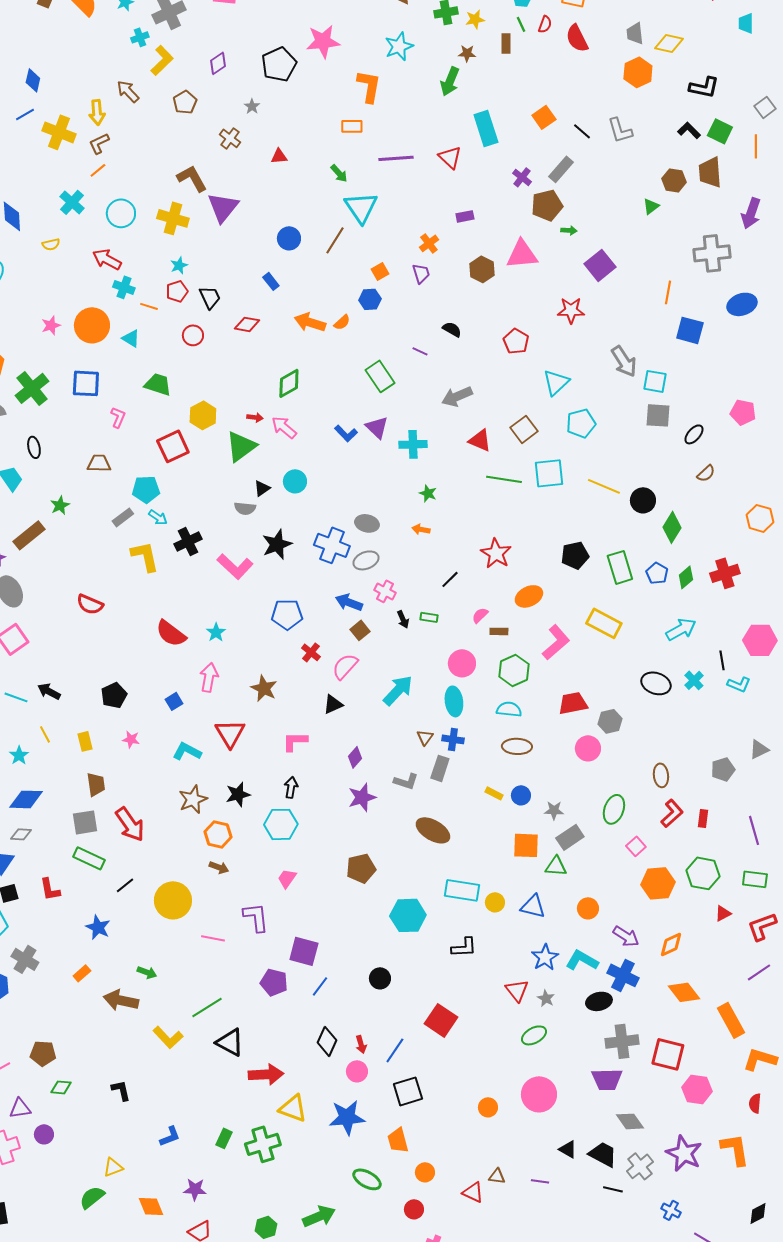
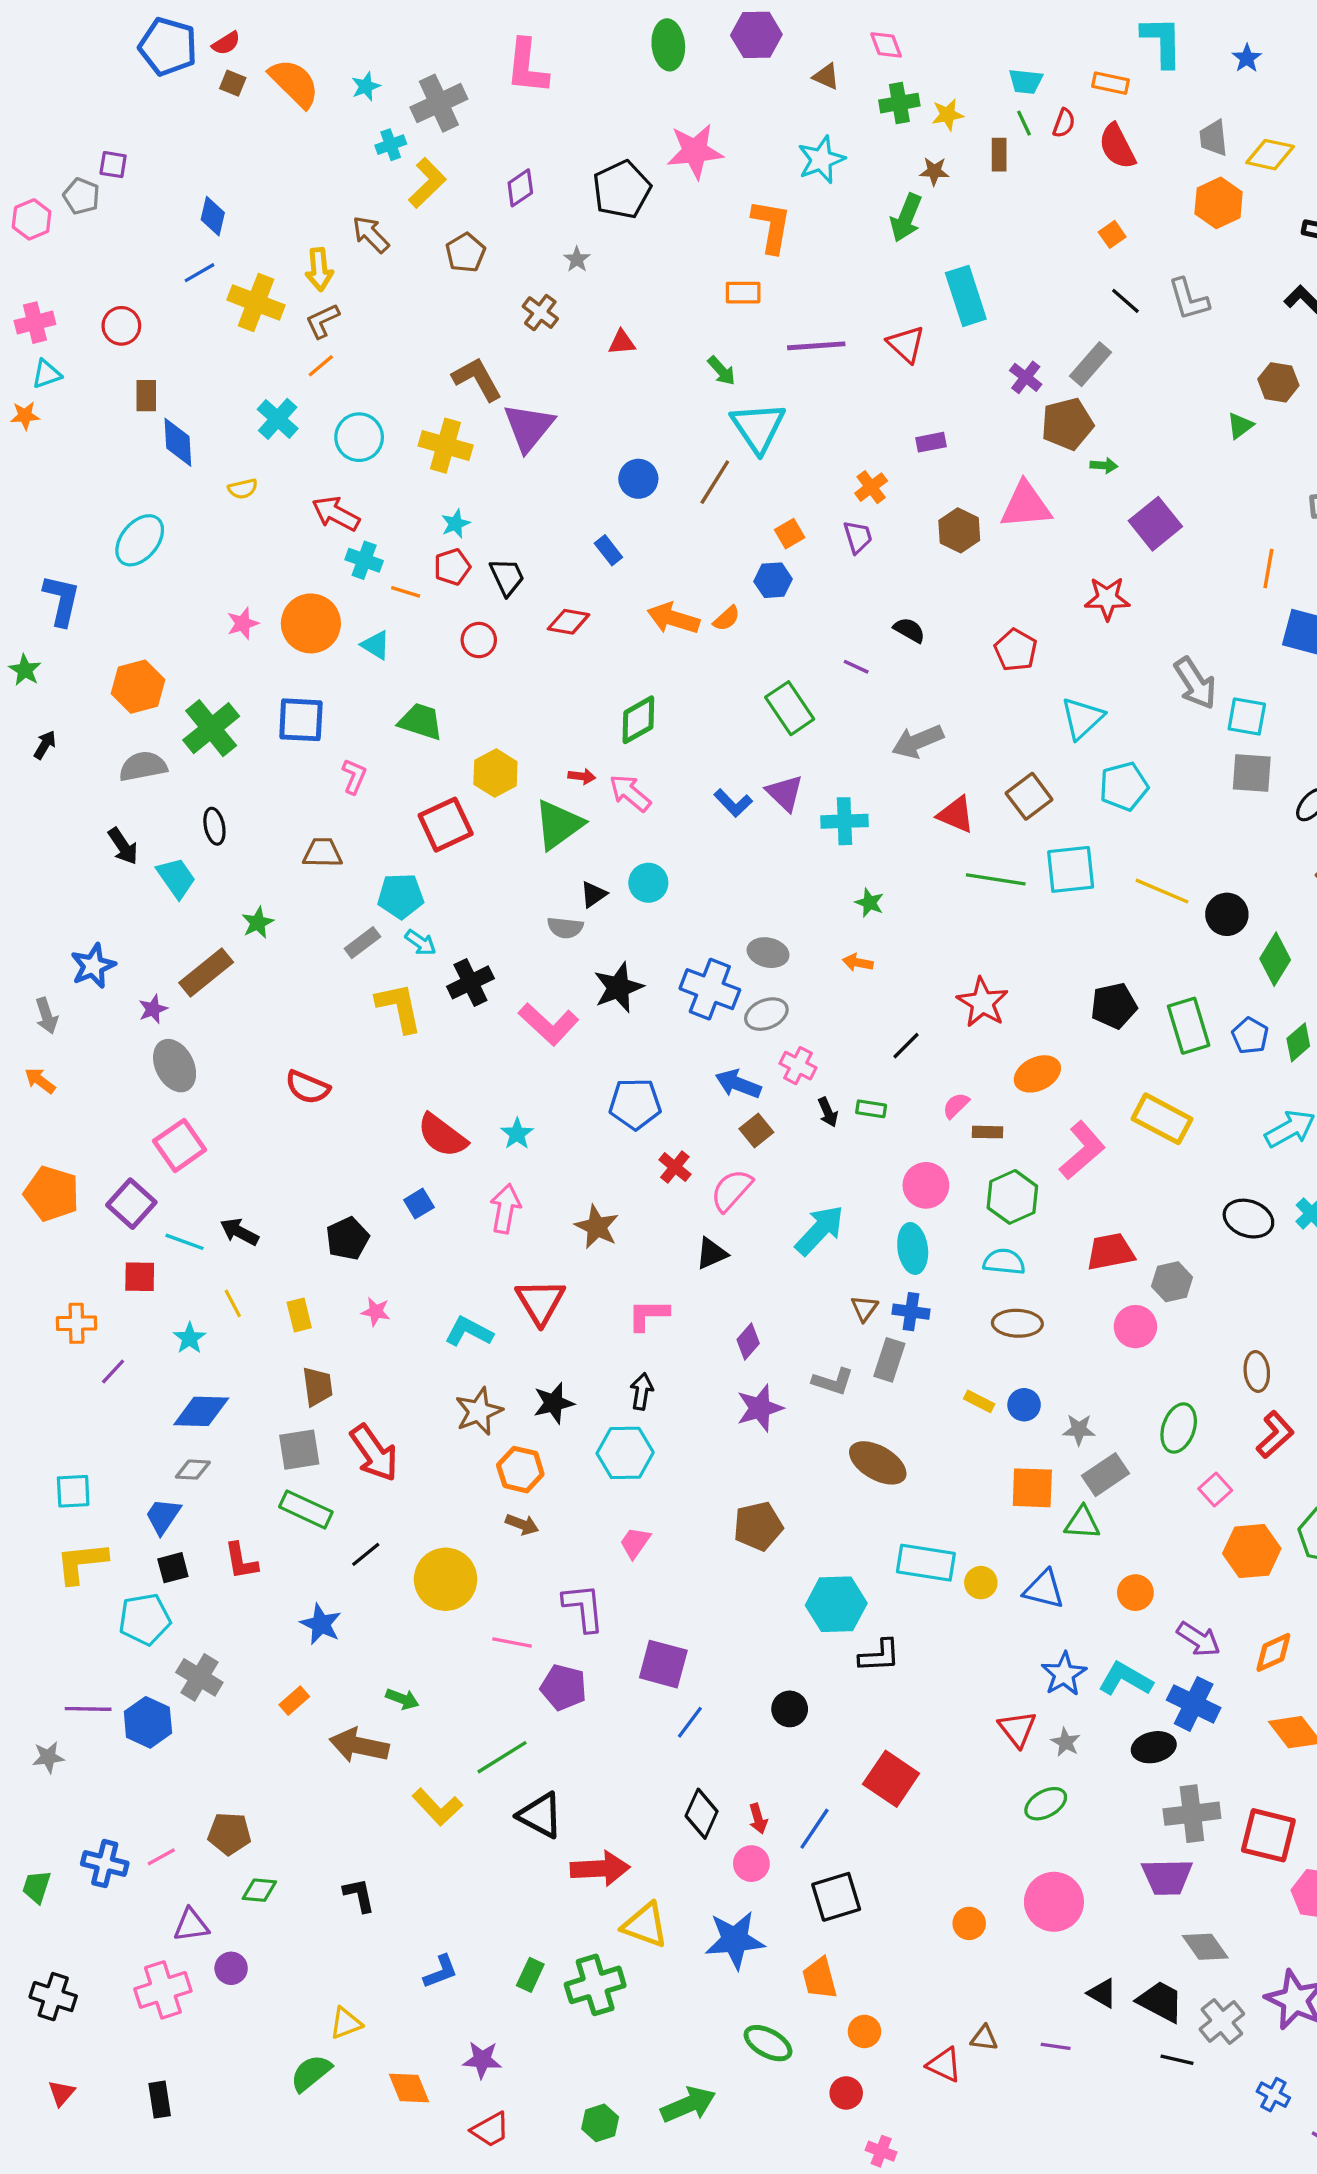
orange square: (544, 117) -> (1112, 234), moved, size x0.7
blue square: (174, 701) -> (419, 1204), moved
black L-shape: (464, 947) -> (879, 1656), moved
purple pentagon: (274, 982) -> (564, 1687), moved

